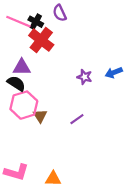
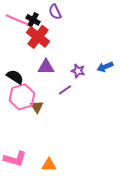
purple triangle: (22, 67) -> (46, 67), moved
purple line: (77, 119) -> (65, 90), moved

